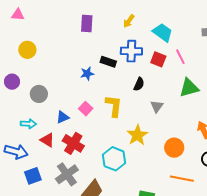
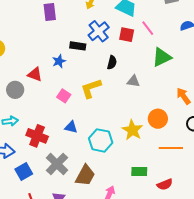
blue cross: (131, 51) -> (99, 31), turned -30
yellow L-shape: (114, 106) -> (91, 88), turned -105
gray triangle: (157, 106) -> (133, 81), turned -48
blue triangle: (63, 117) -> (71, 127), moved, turned 48
yellow star: (137, 135) -> (132, 130), moved
red triangle: (47, 140) -> (35, 74), moved
red cross: (73, 143) -> (37, 136), moved

